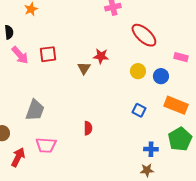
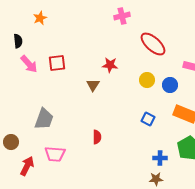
brown triangle: (84, 68) -> (93, 85), moved

